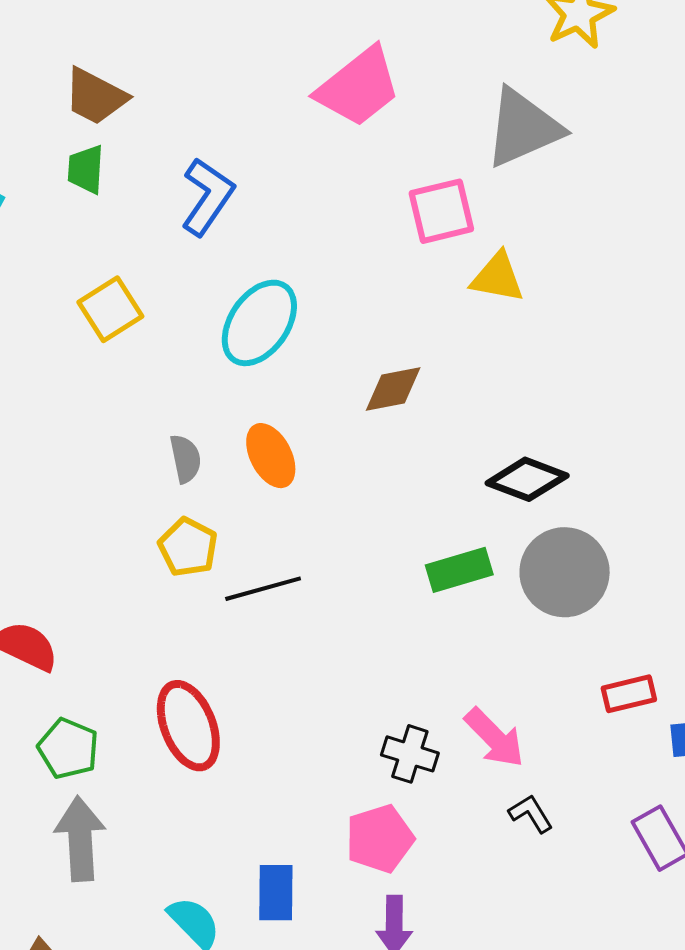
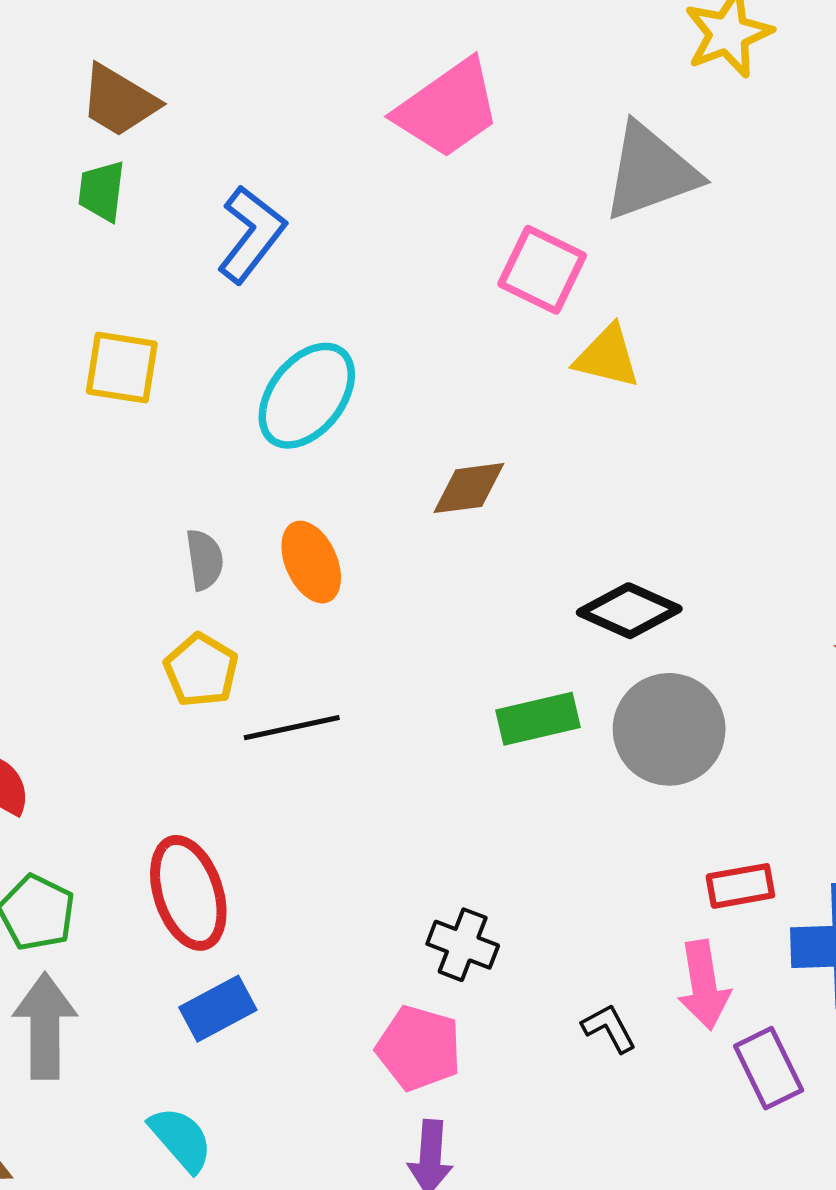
pink square: (441, 211) -> (542, 270), turned 36
yellow square: (110, 309) -> (122, 368), turned 38
pink arrow: (495, 738) -> (704, 985), moved, turned 32
pink pentagon: (380, 839) -> (419, 1048), turned 30
blue rectangle: (276, 893) -> (218, 1009), moved, turned 58

